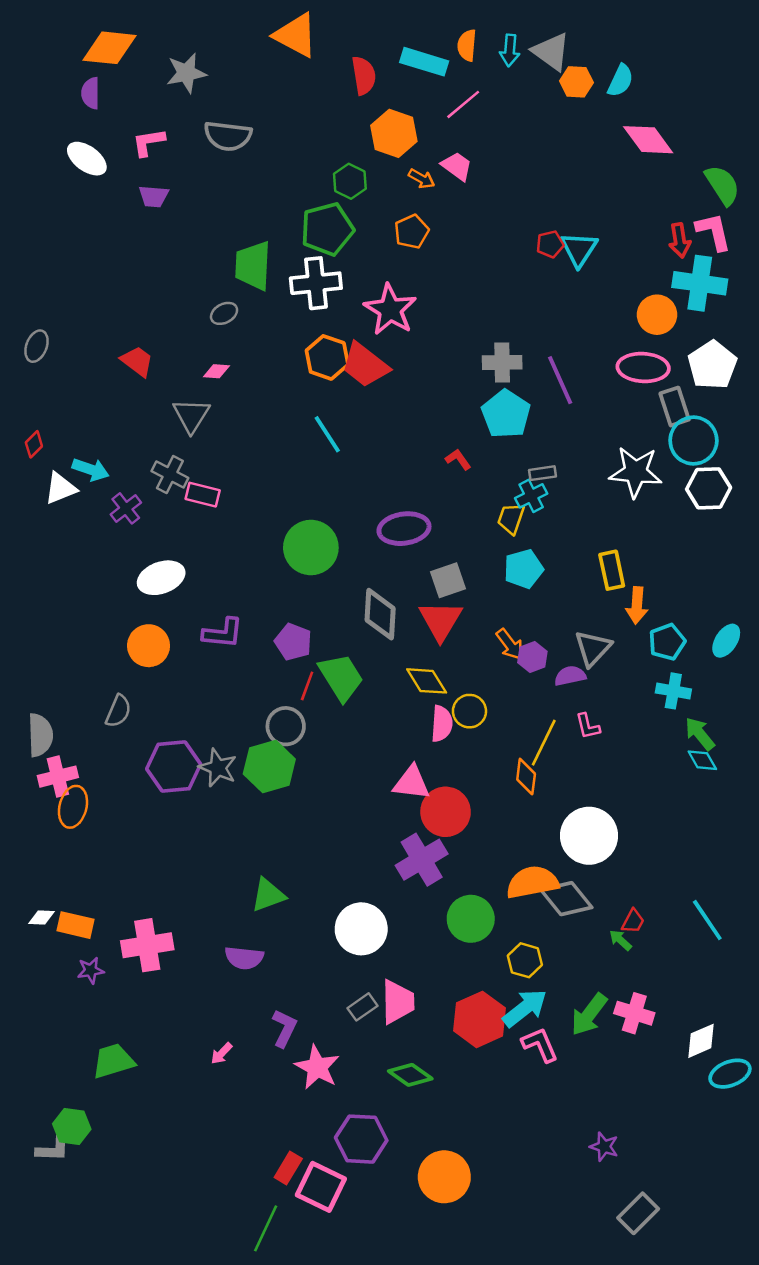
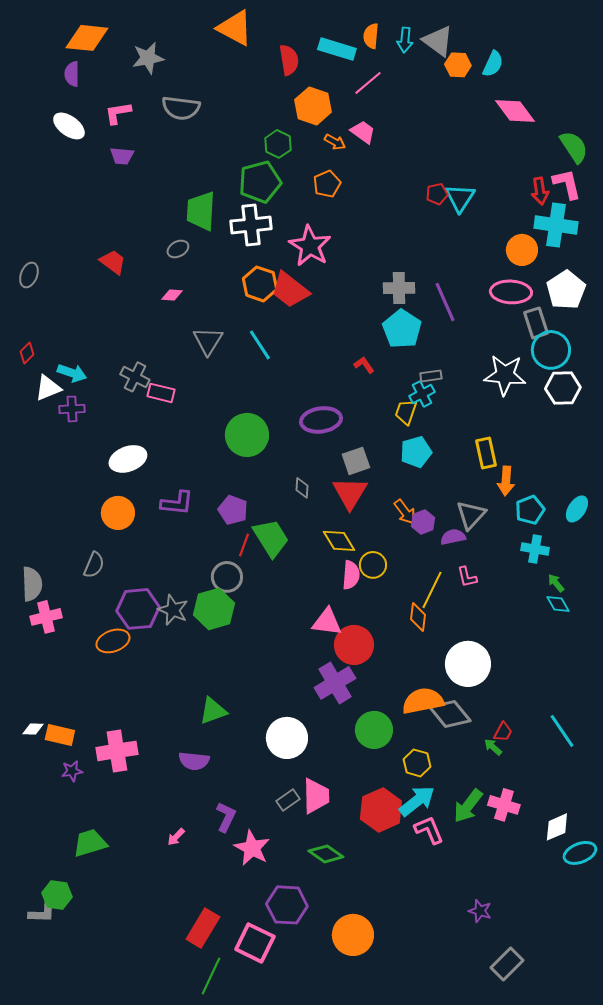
red trapezoid: (137, 361) -> (113, 262), moved
gray triangle: (191, 415) -> (208, 341), moved
purple cross: (126, 508) -> (72, 409), moved, turned 35
gray diamond: (380, 614) -> (302, 488), size x0.5
green arrow: (700, 734) -> (556, 583), size x0.7
orange ellipse: (73, 807) -> (113, 641), moved, turned 56
red rectangle: (288, 1168) -> (203, 928), moved, size x1.5

